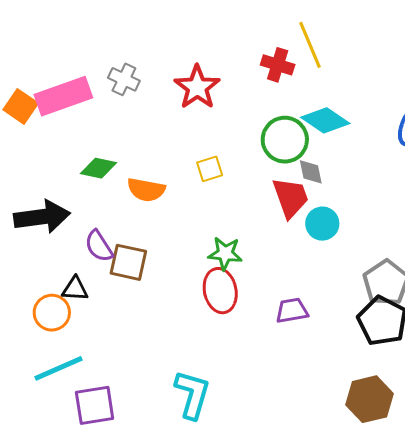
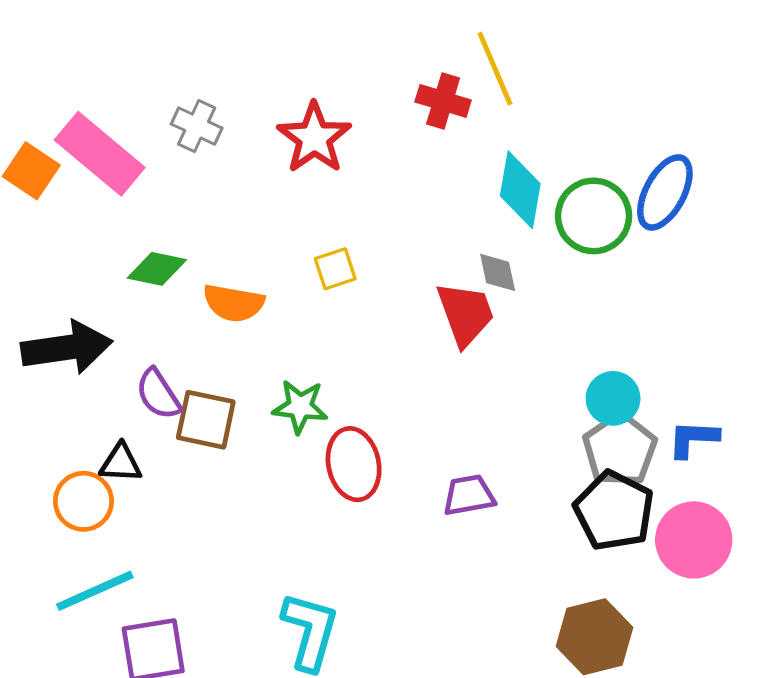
pink rectangle: (63, 96) -> (100, 154), turned 60
cyan diamond: (325, 120) -> (520, 190), turned 66
green circle: (285, 140) -> (593, 216), moved
cyan circle: (322, 224) -> (613, 398), moved
green star: (225, 253) -> (300, 407), moved

